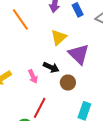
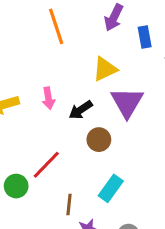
black arrow: (51, 67) -> (81, 110), turned 105
pink arrow: (33, 76) -> (48, 98), moved

